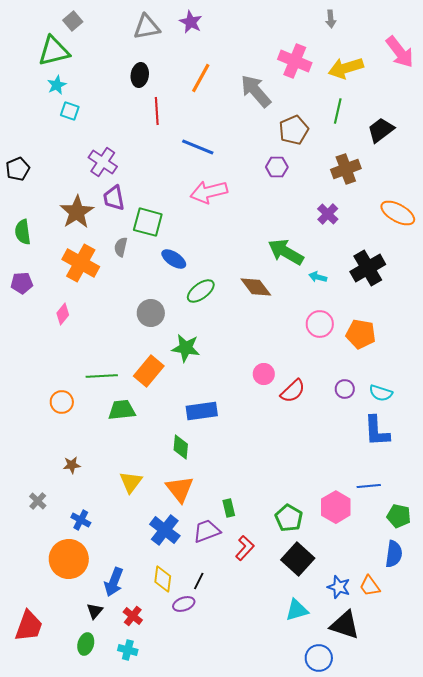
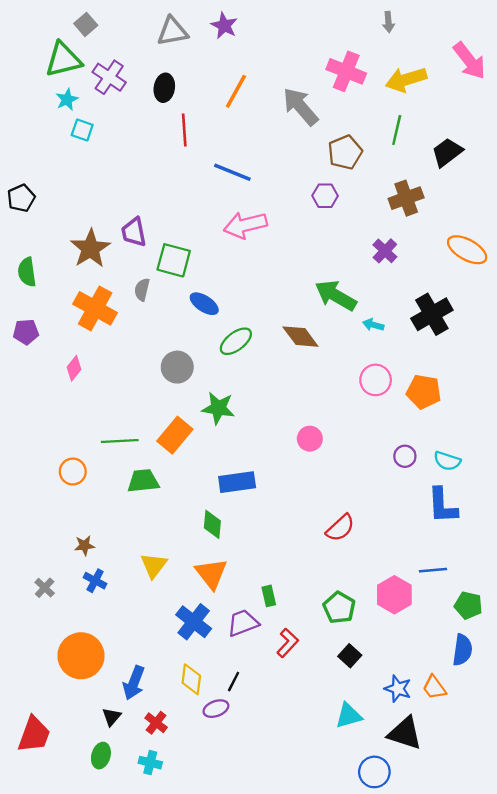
purple cross: (103, 162) -> (109, 77), moved
red semicircle: (293, 391) -> (340, 528), moved
blue cross: (81, 520) -> (95, 581), moved
black square: (298, 559) -> (350, 656), size x0.6

